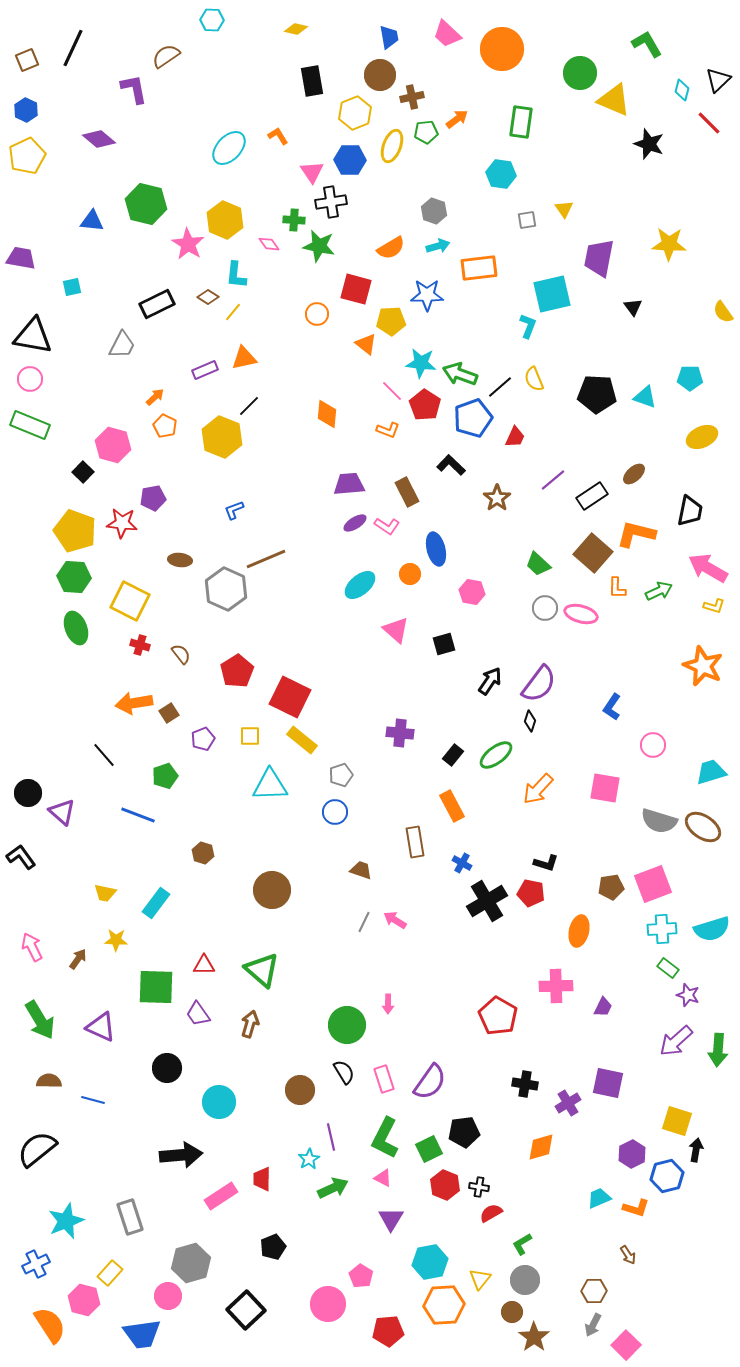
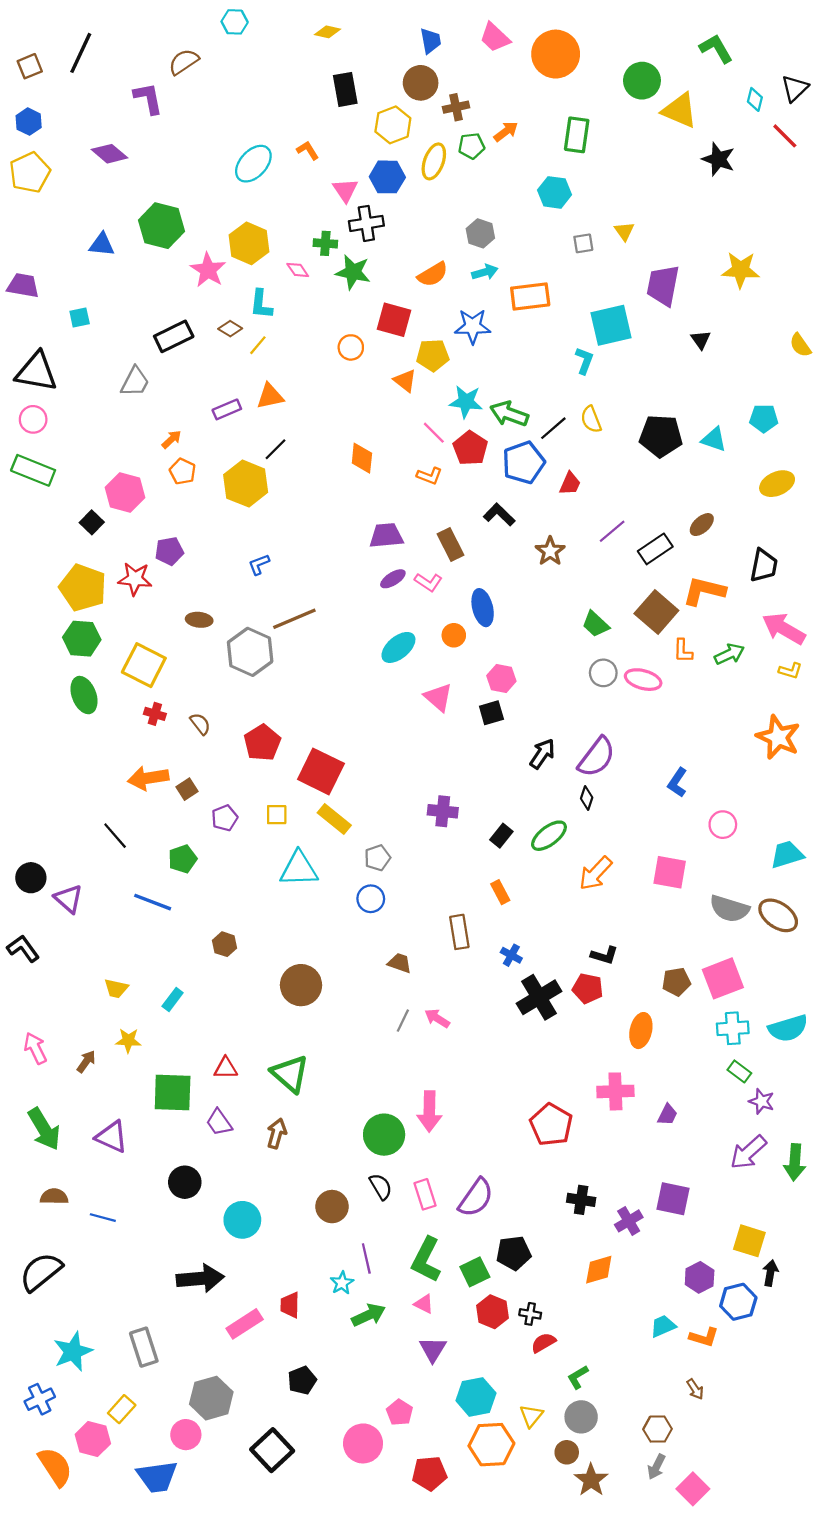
pink hexagon: (472, 592) -> (501, 678), moved
orange rectangle: (452, 806) -> (500, 892), size x0.7
cyan rectangle: (156, 903) -> (173, 1000), size x0.7
pink arrow: (388, 1004) -> (429, 1111), size x1.8

